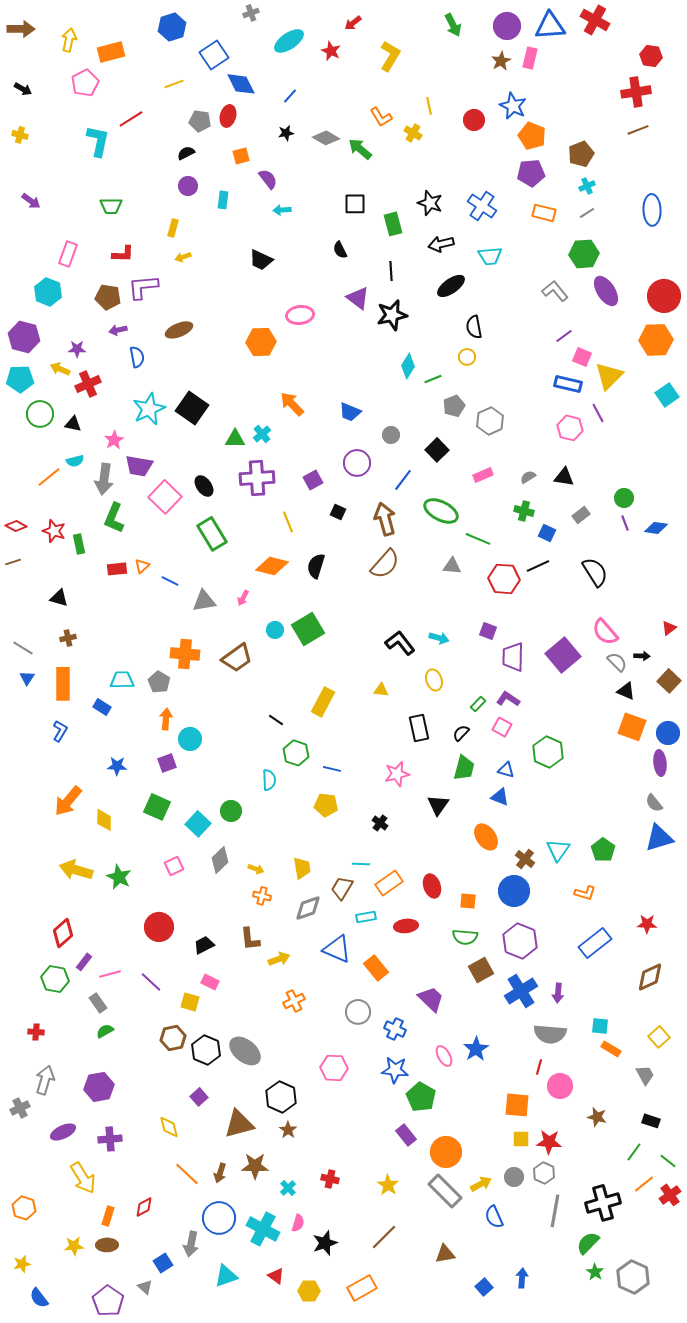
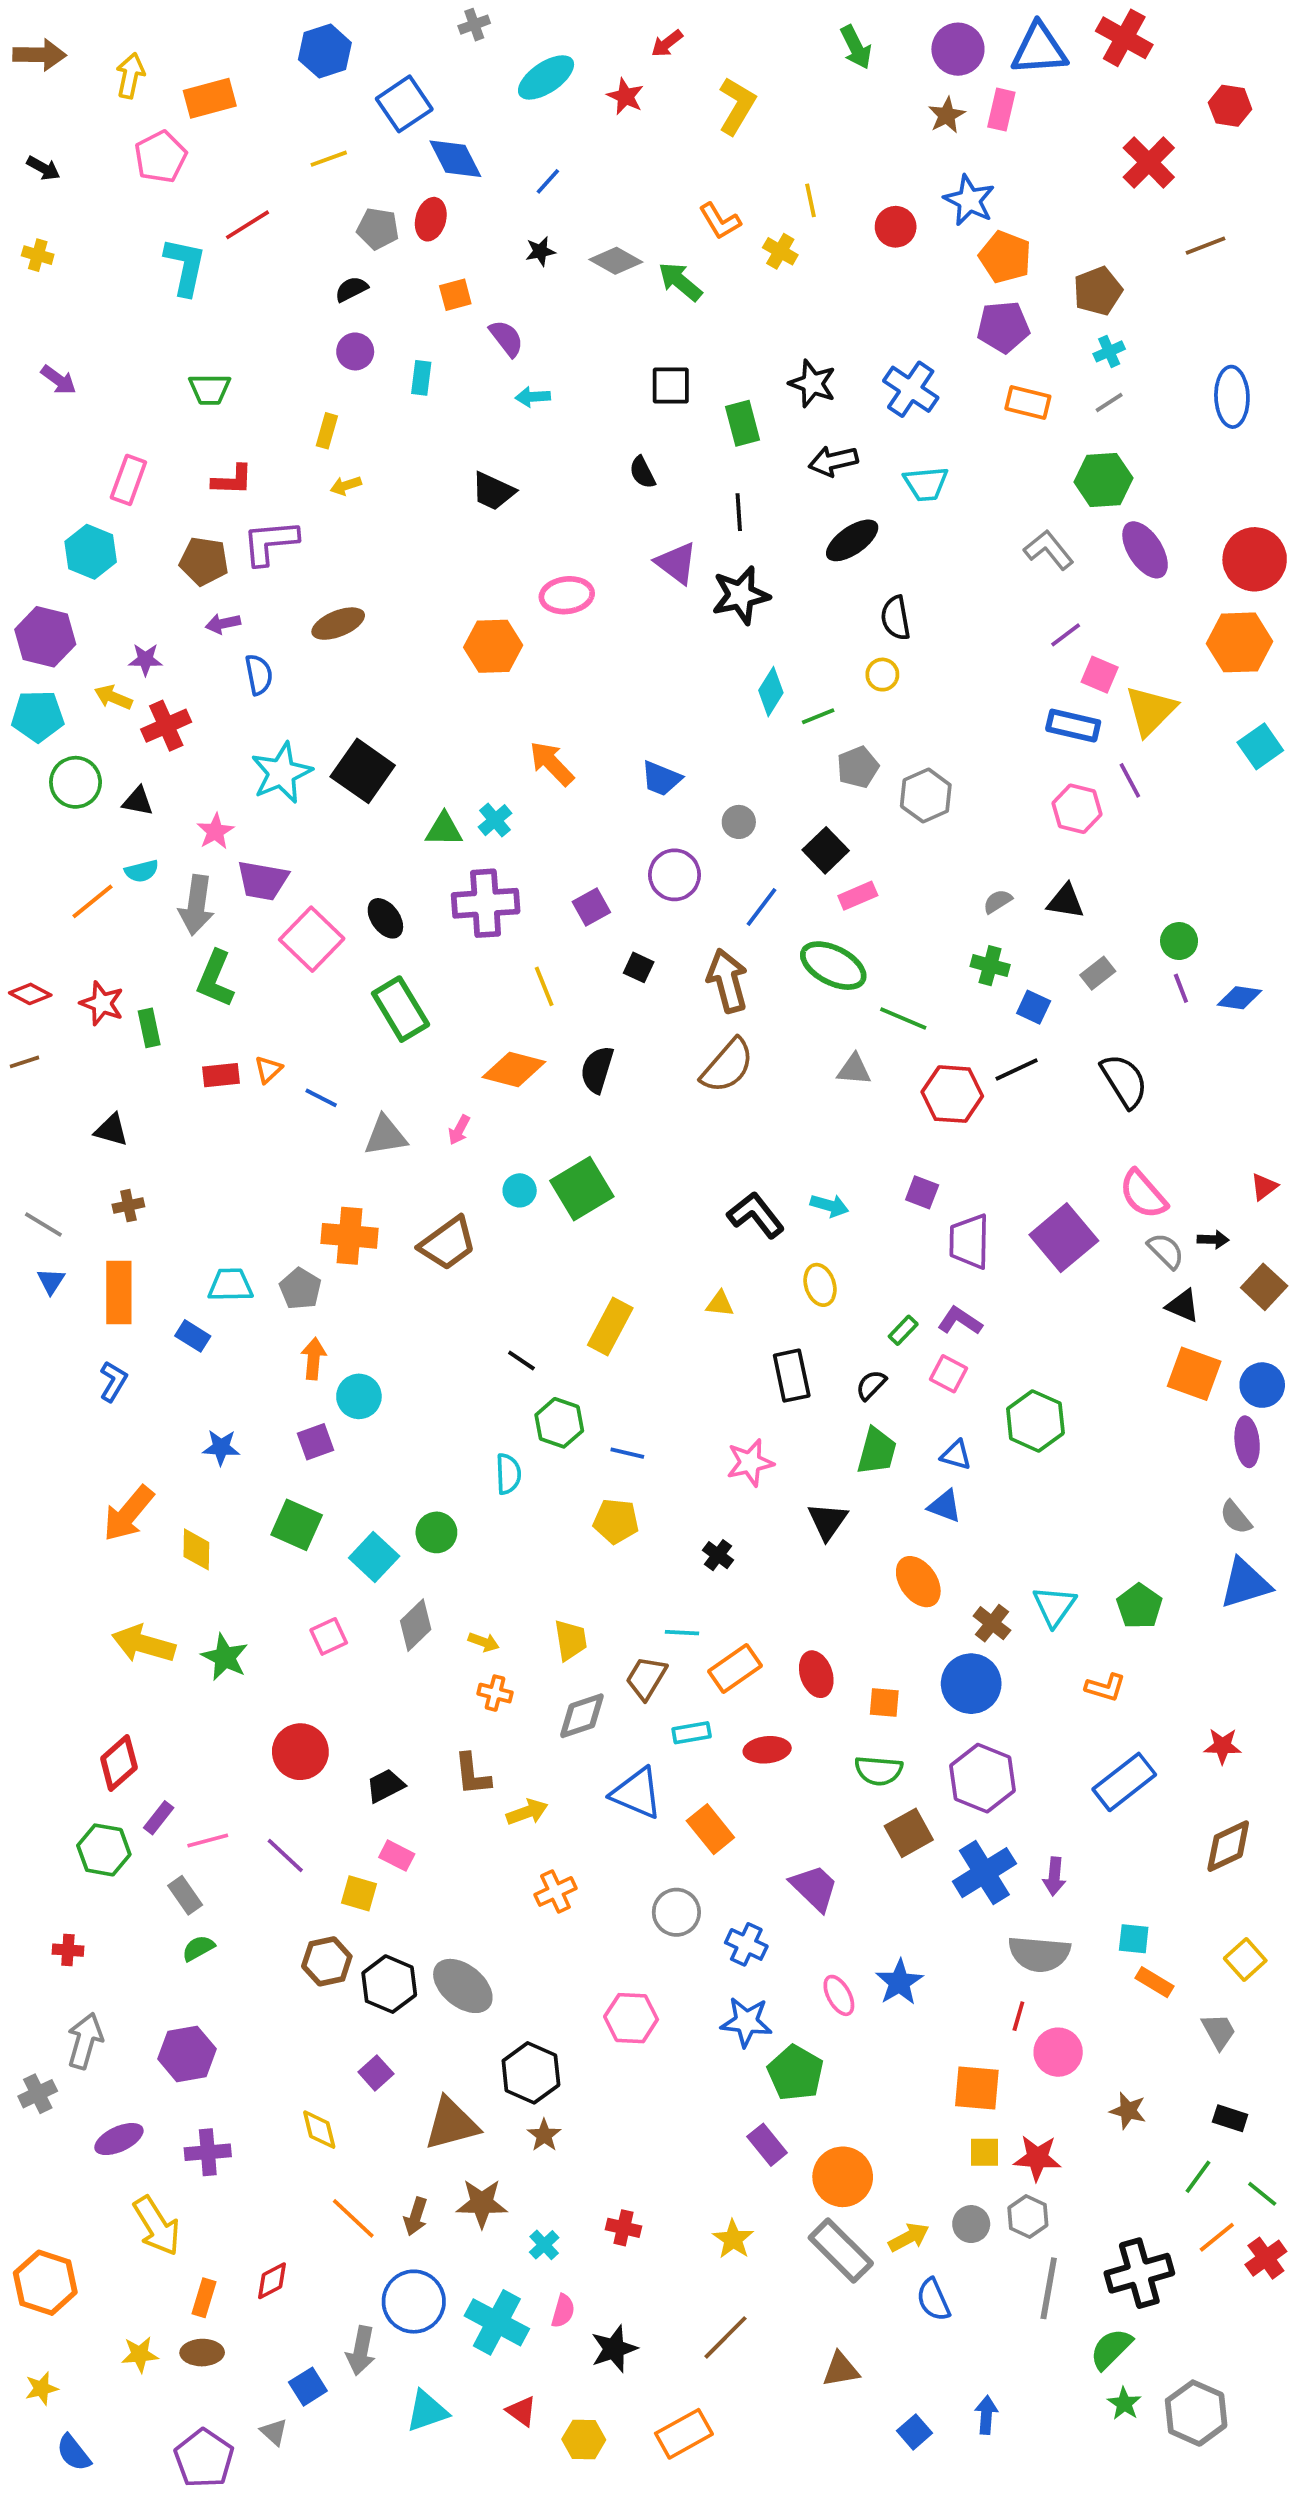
red cross: (636, 92) -> (1149, 162), moved, turned -36
pink rectangle: (483, 475) -> (858, 896), moved
orange hexagon: (24, 1208) -> (45, 2283), size x1.4

